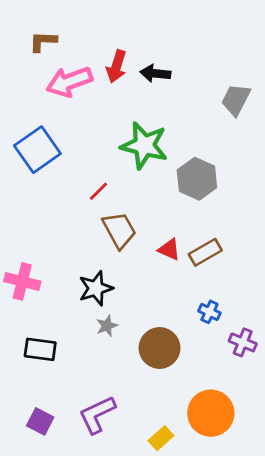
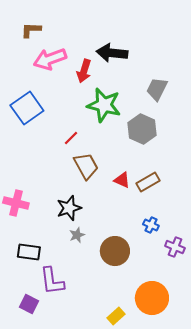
red arrow: (117, 66) -> (84, 71), moved
black arrow: (155, 73) -> (112, 53), size x1.4
gray trapezoid: (236, 100) -> (157, 89), moved
purple L-shape: (97, 415) -> (52, 281), moved, turned -72

